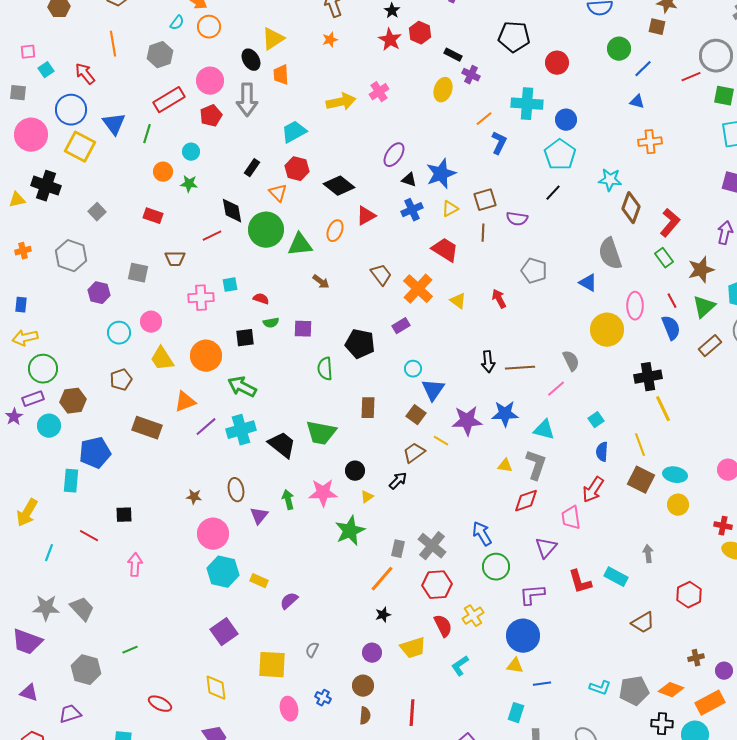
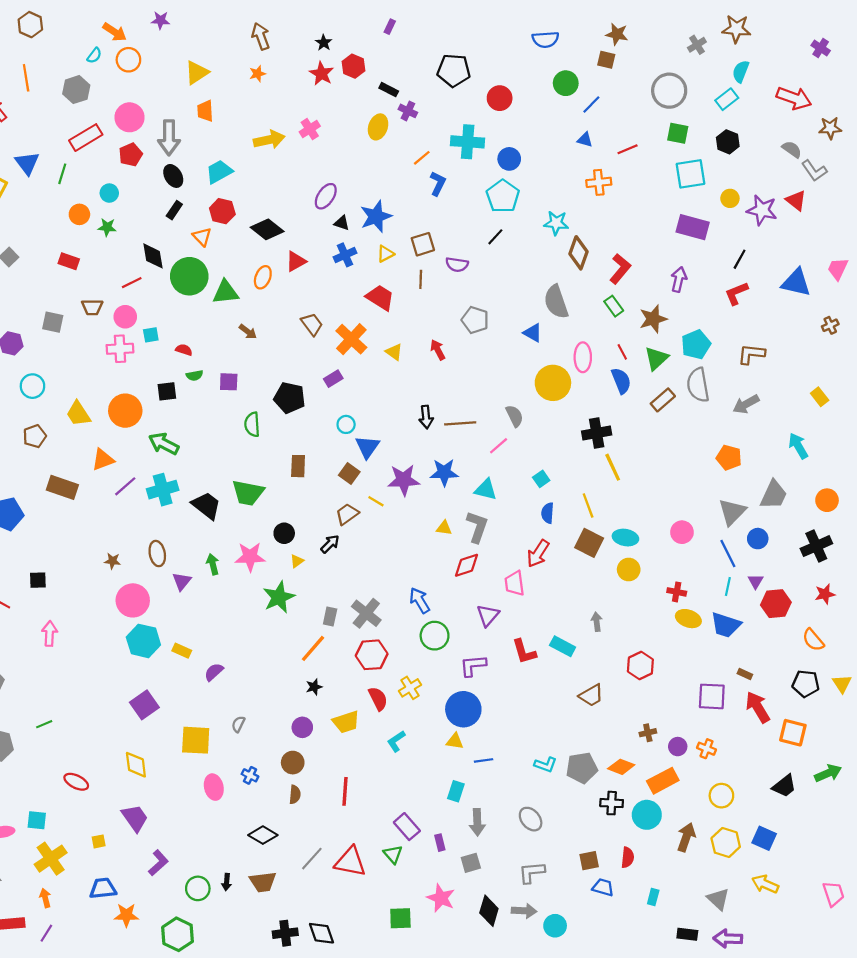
black ellipse: (251, 60) -> (173, 176), moved
red line: (691, 77) -> (628, 149), moved
pink circle: (151, 322) -> (125, 317), moved

